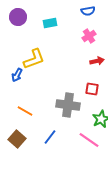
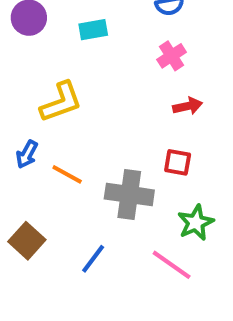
blue arrow: (17, 75) -> (27, 154), moved
orange line: (25, 111) -> (67, 174), moved
brown square: (17, 139) -> (27, 241), moved

